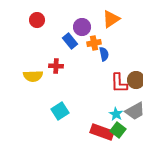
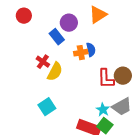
orange cross: (94, 43) -> (81, 53), moved
red cross: (56, 66) -> (43, 62), turned 32
yellow semicircle: (33, 76) -> (55, 72), moved, turned -60

